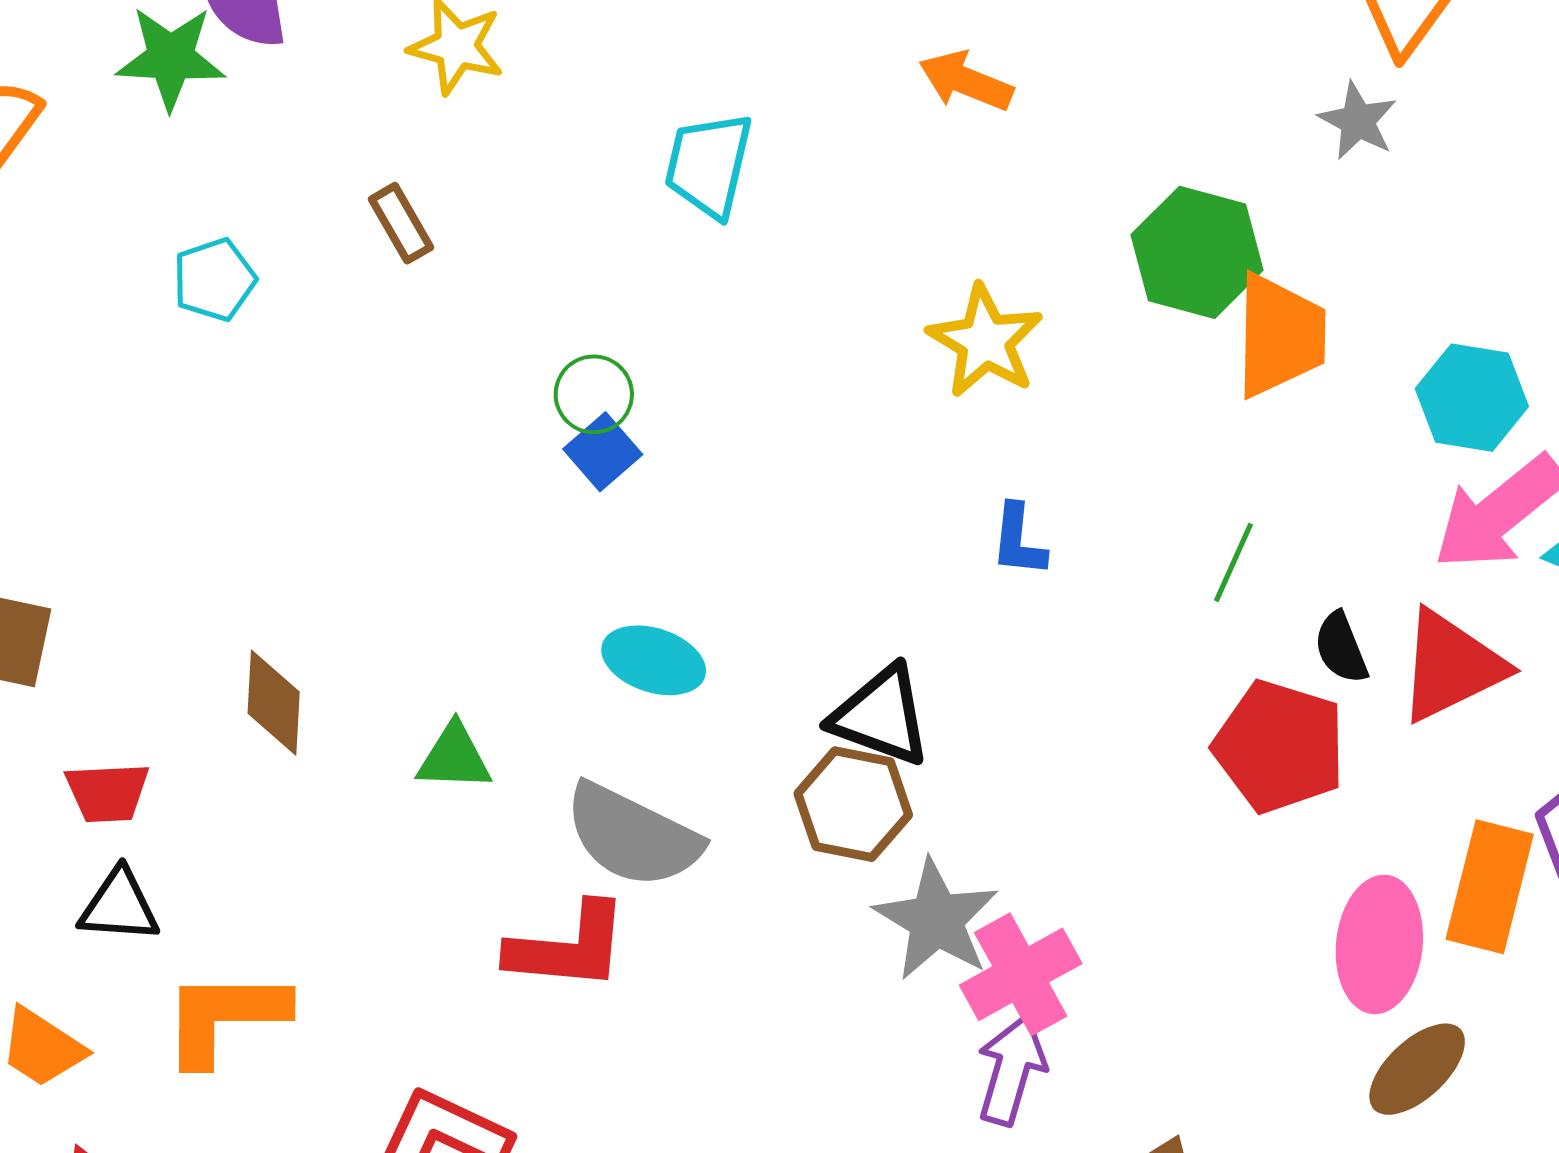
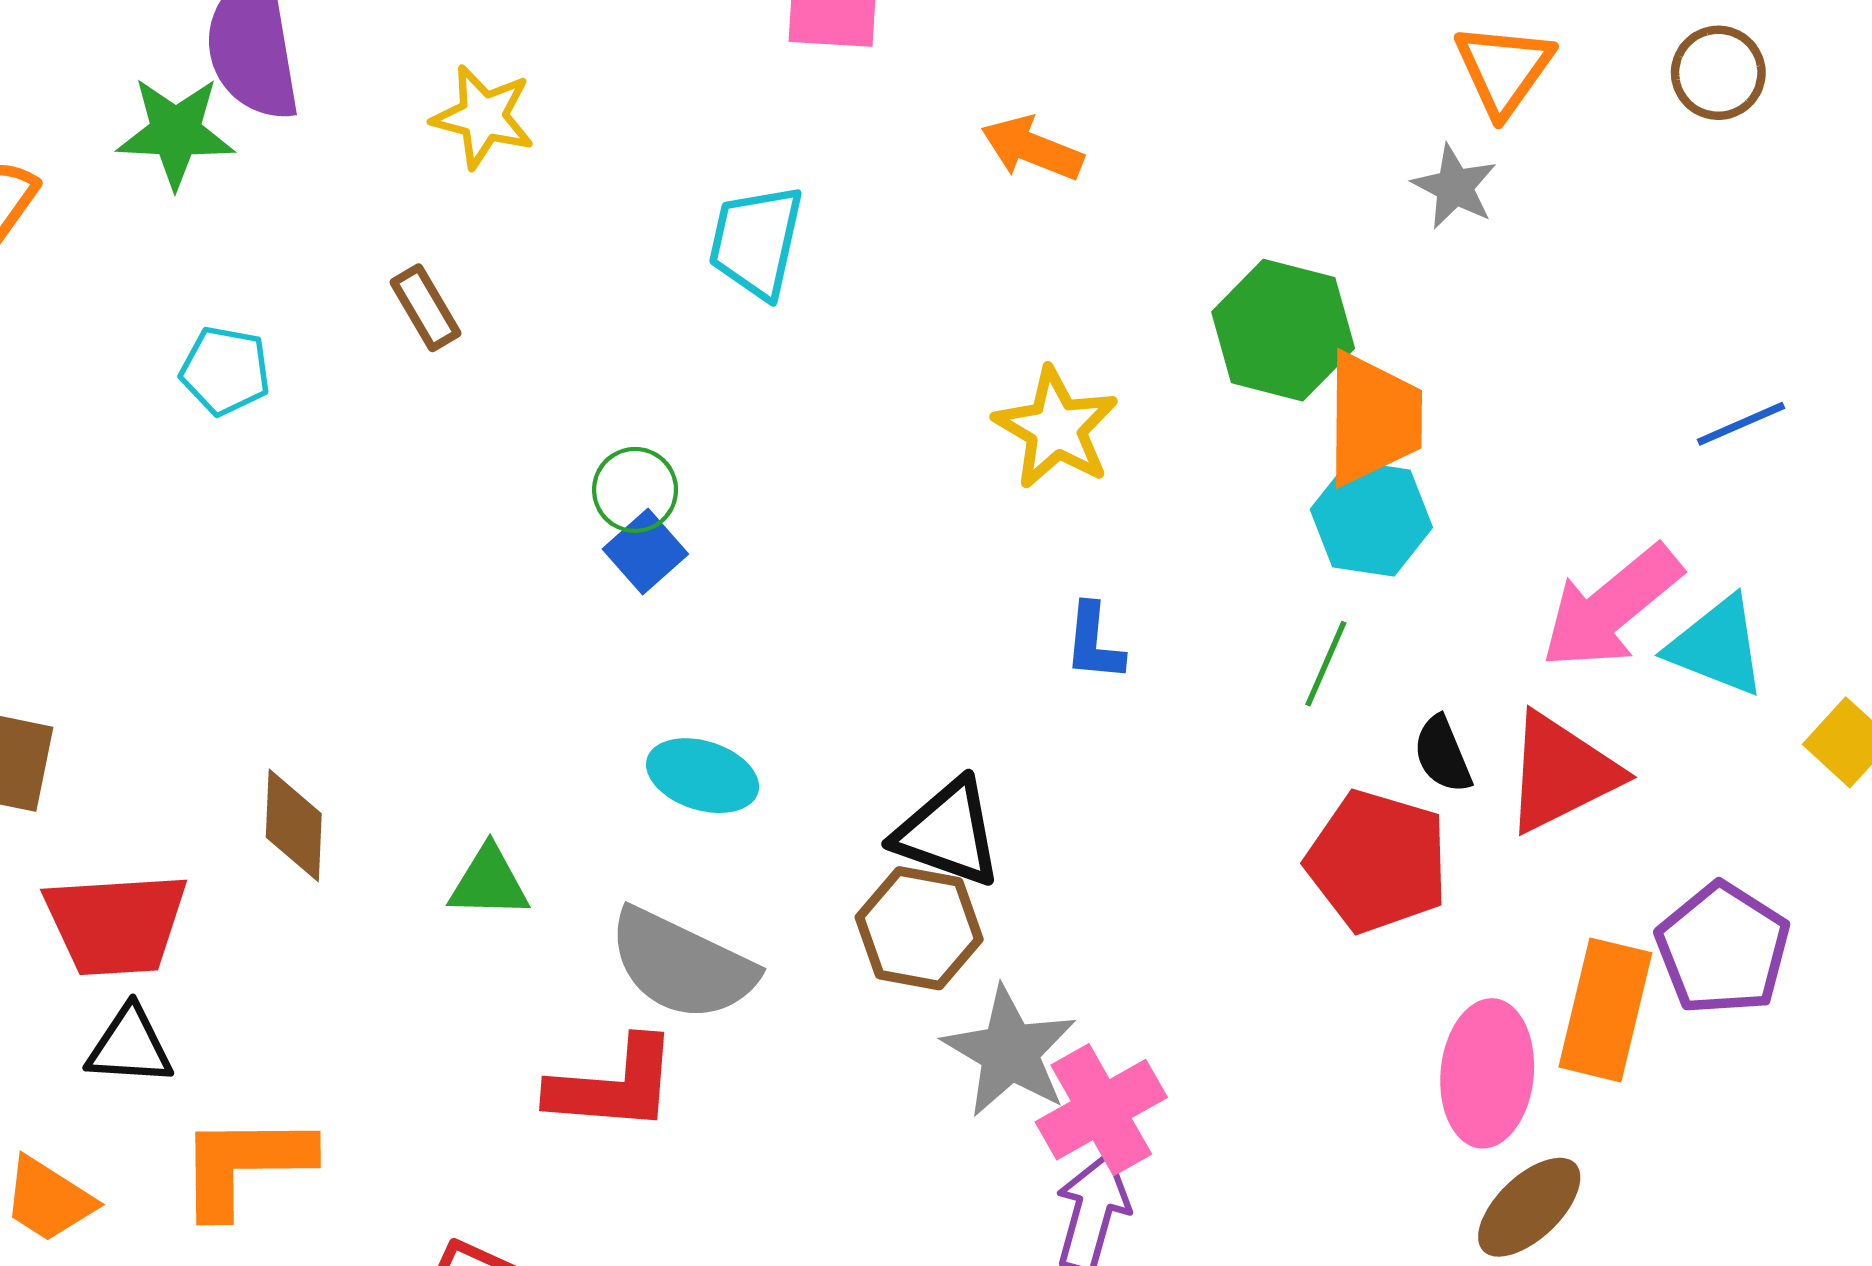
cyan pentagon: (214, 280) -> (225, 371), turned 30
cyan hexagon: (1472, 398) -> (1371, 518), moved
red trapezoid: (108, 792) -> (116, 924), size x1.6

